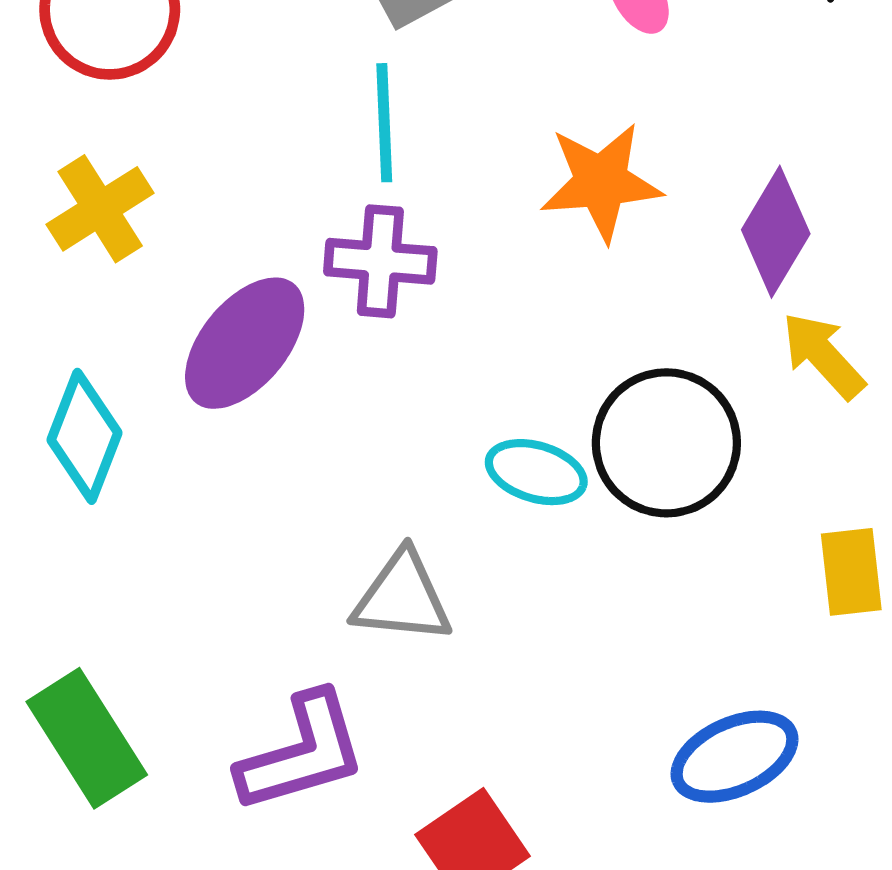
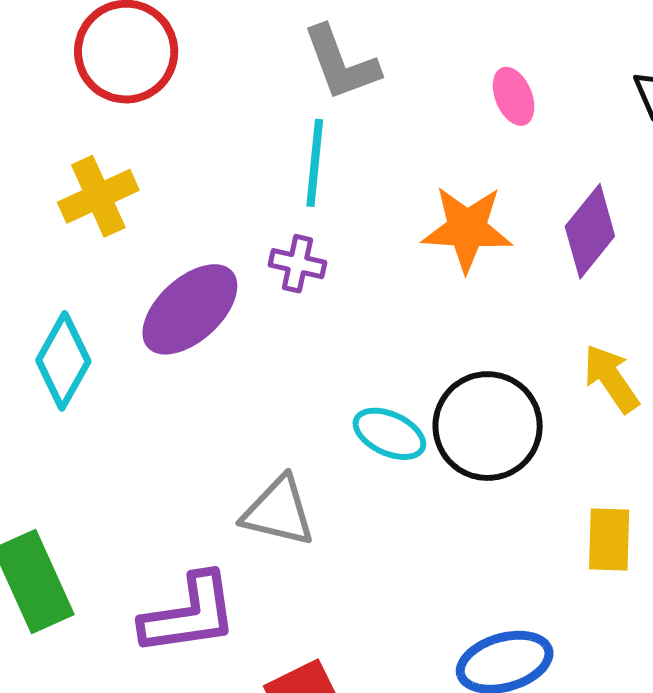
purple diamond: (776, 232) -> (590, 231), moved
purple cross: (380, 261) -> (298, 264), size x0.7

